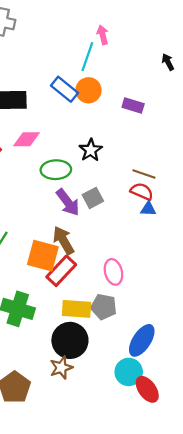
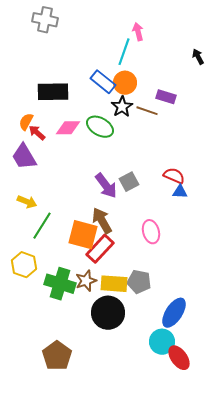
black star: (91, 150) -> (122, 107), moved
green ellipse: (56, 170) -> (100, 127), moved, turned 32
brown line: (144, 174) -> (147, 111), moved
pink ellipse: (113, 272) -> (151, 232), moved
brown star: (61, 368) -> (86, 281), moved

